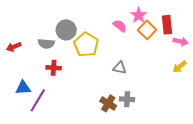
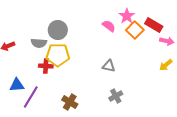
red rectangle: (167, 25) -> (154, 25), turned -54
yellow pentagon: (86, 45) -> (58, 55), moved, turned -30
gray cross: (127, 99) -> (116, 96), turned -32
brown cross: (108, 103) -> (70, 102), moved

